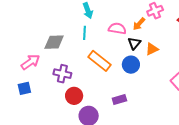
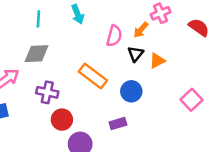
pink semicircle: (117, 28) -> (114, 36), turned 96
cyan line: (84, 33) -> (38, 19), moved
blue circle: (131, 65) -> (131, 91), moved

